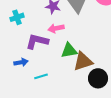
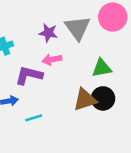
green triangle: (69, 50) -> (102, 68), moved
black circle: (98, 78) -> (103, 98), moved

